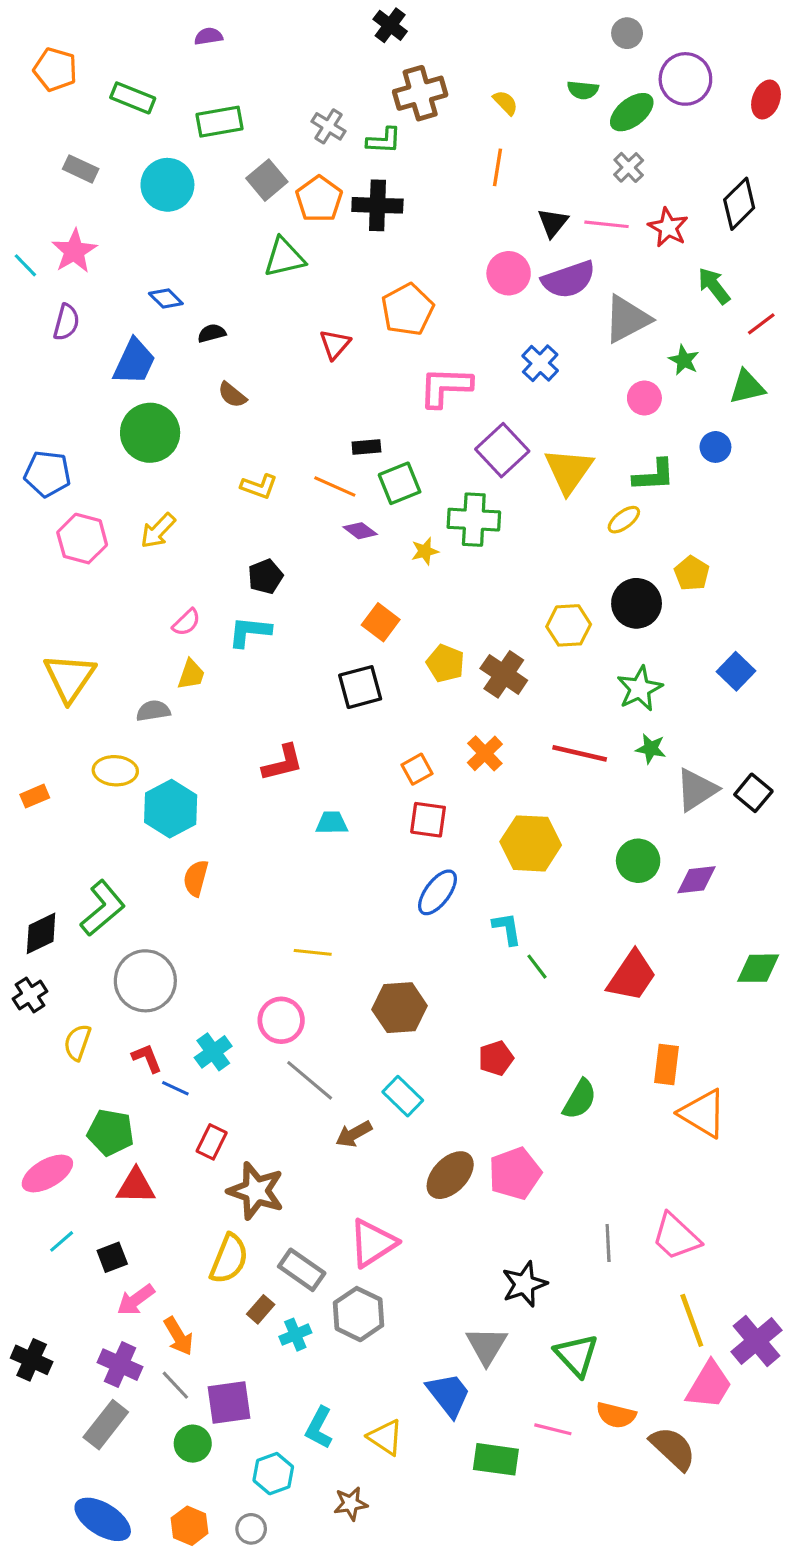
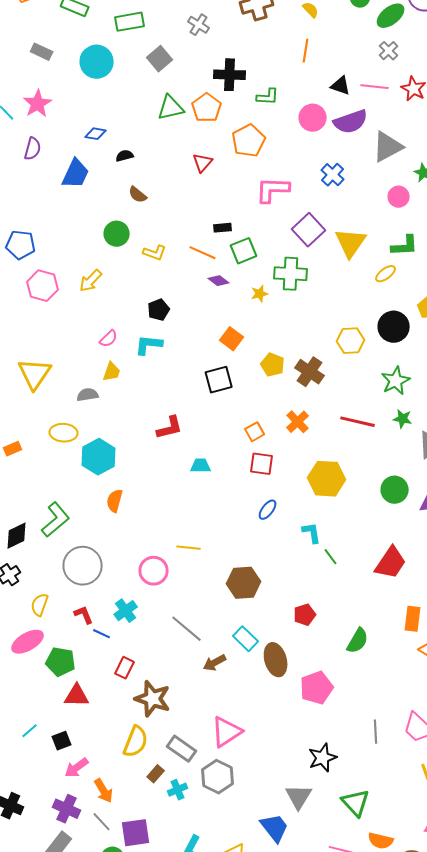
green L-shape: (384, 141) -> (268, 97), moved
orange pentagon: (319, 199) -> (207, 108), moved
black triangle: (553, 223) -> (341, 86), turned -50
blue diamond: (166, 299) -> (96, 134), turned -35
green circle: (150, 433) -> (117, 234), moved, size x0.7
blue ellipse: (438, 892) -> (268, 510), size x0.7
pink circle: (281, 1020) -> (154, 571), moved
pink ellipse: (47, 1173) -> (28, 642), moved
brown ellipse: (450, 1175) -> (276, 660), moved, turned -60

